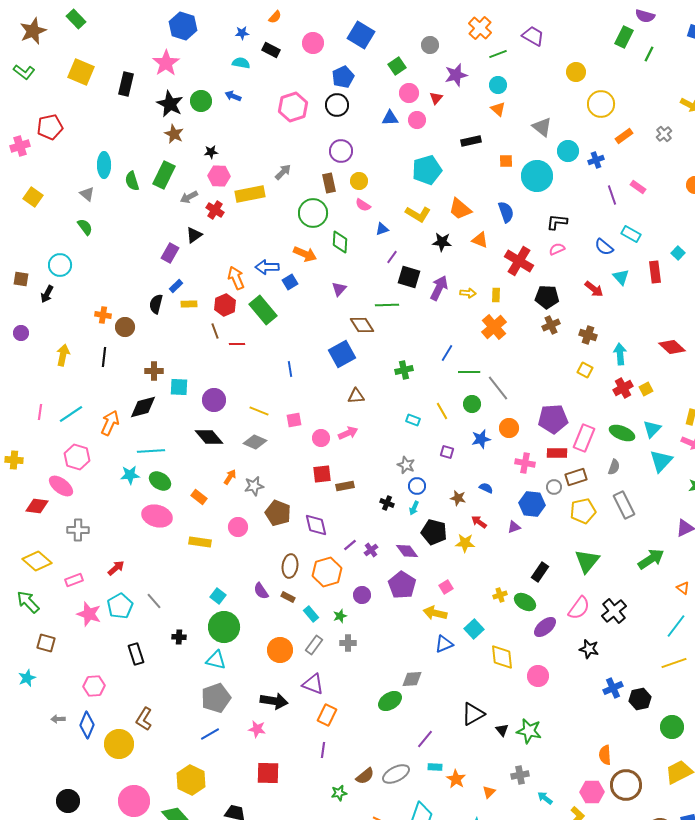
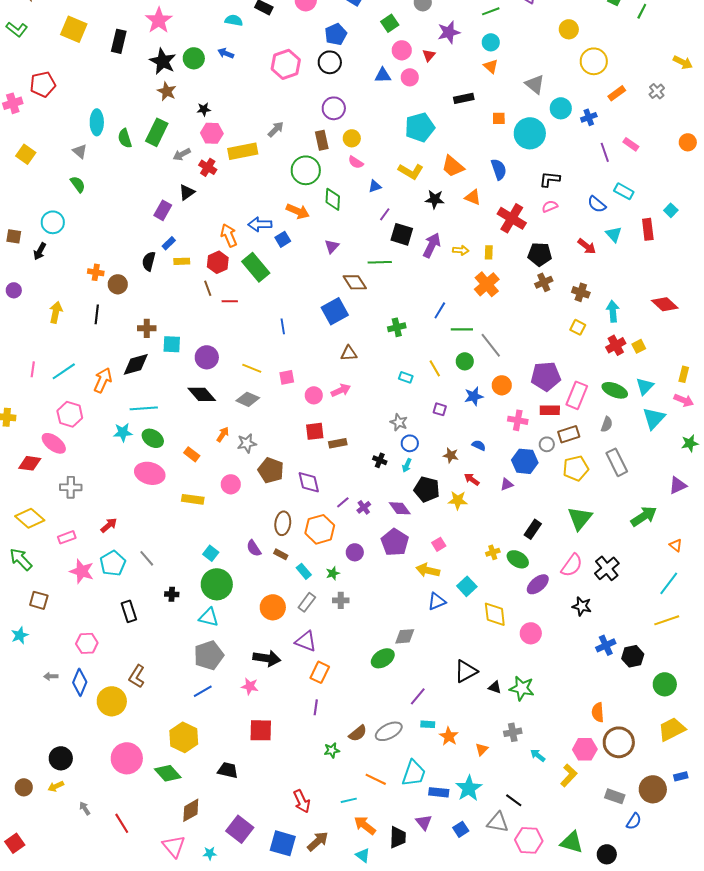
black triangle: (502, 730) -> (495, 687), turned -32

